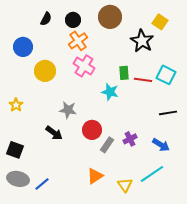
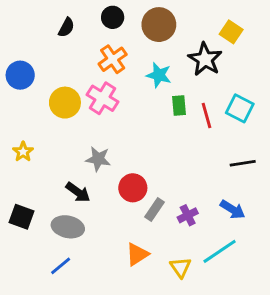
black circle: (73, 20) -> (113, 17), moved
blue circle: (23, 47) -> (20, 75), moved
pink cross: (84, 66) -> (102, 98), moved
red line: (143, 80) -> (207, 116), turned 66
cyan star: (110, 92) -> (159, 75), moved
purple cross: (130, 139) -> (188, 215), moved
gray ellipse: (18, 179) -> (68, 227), moved

